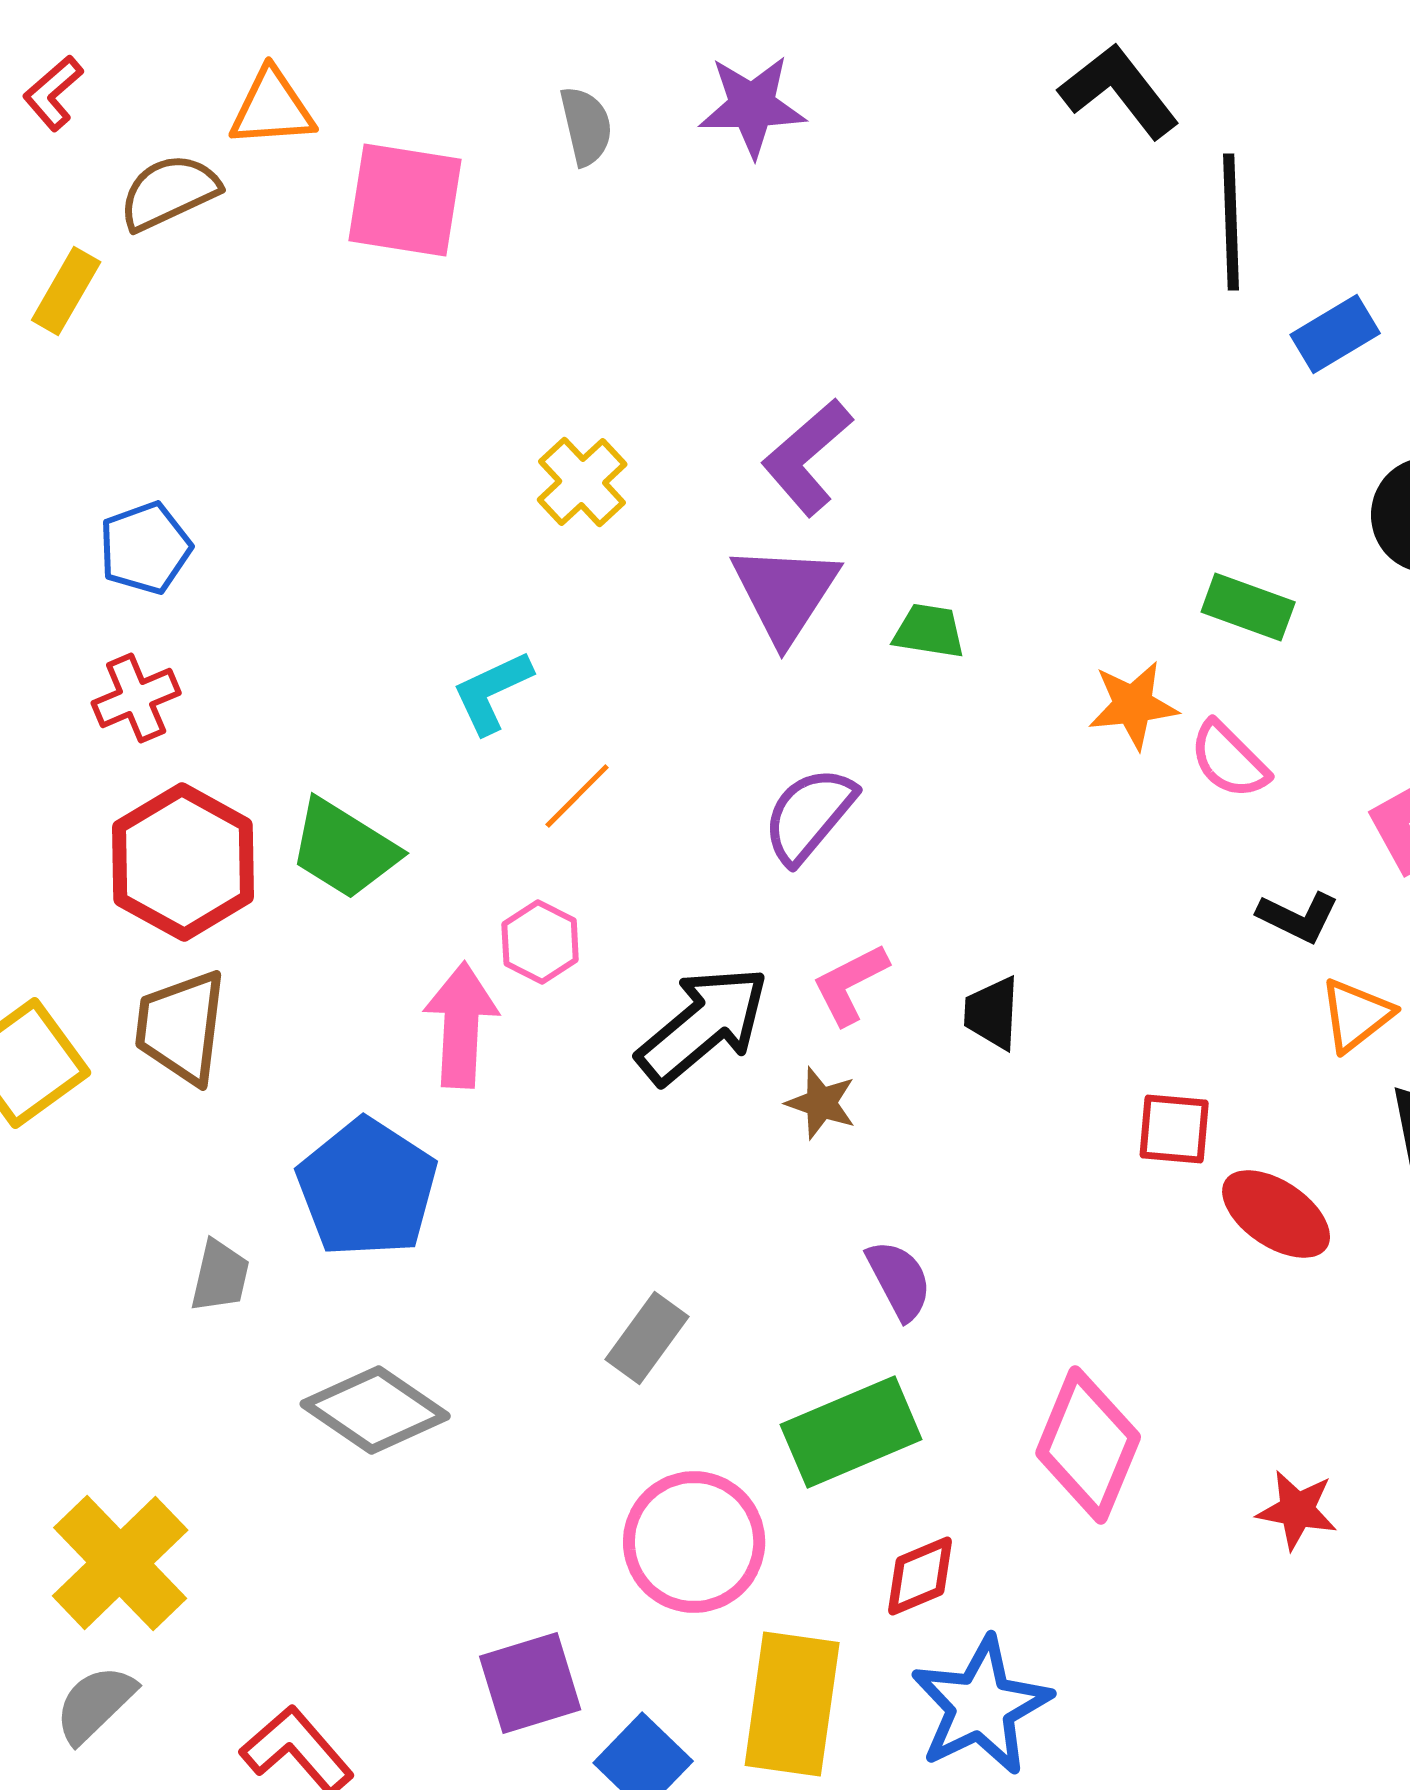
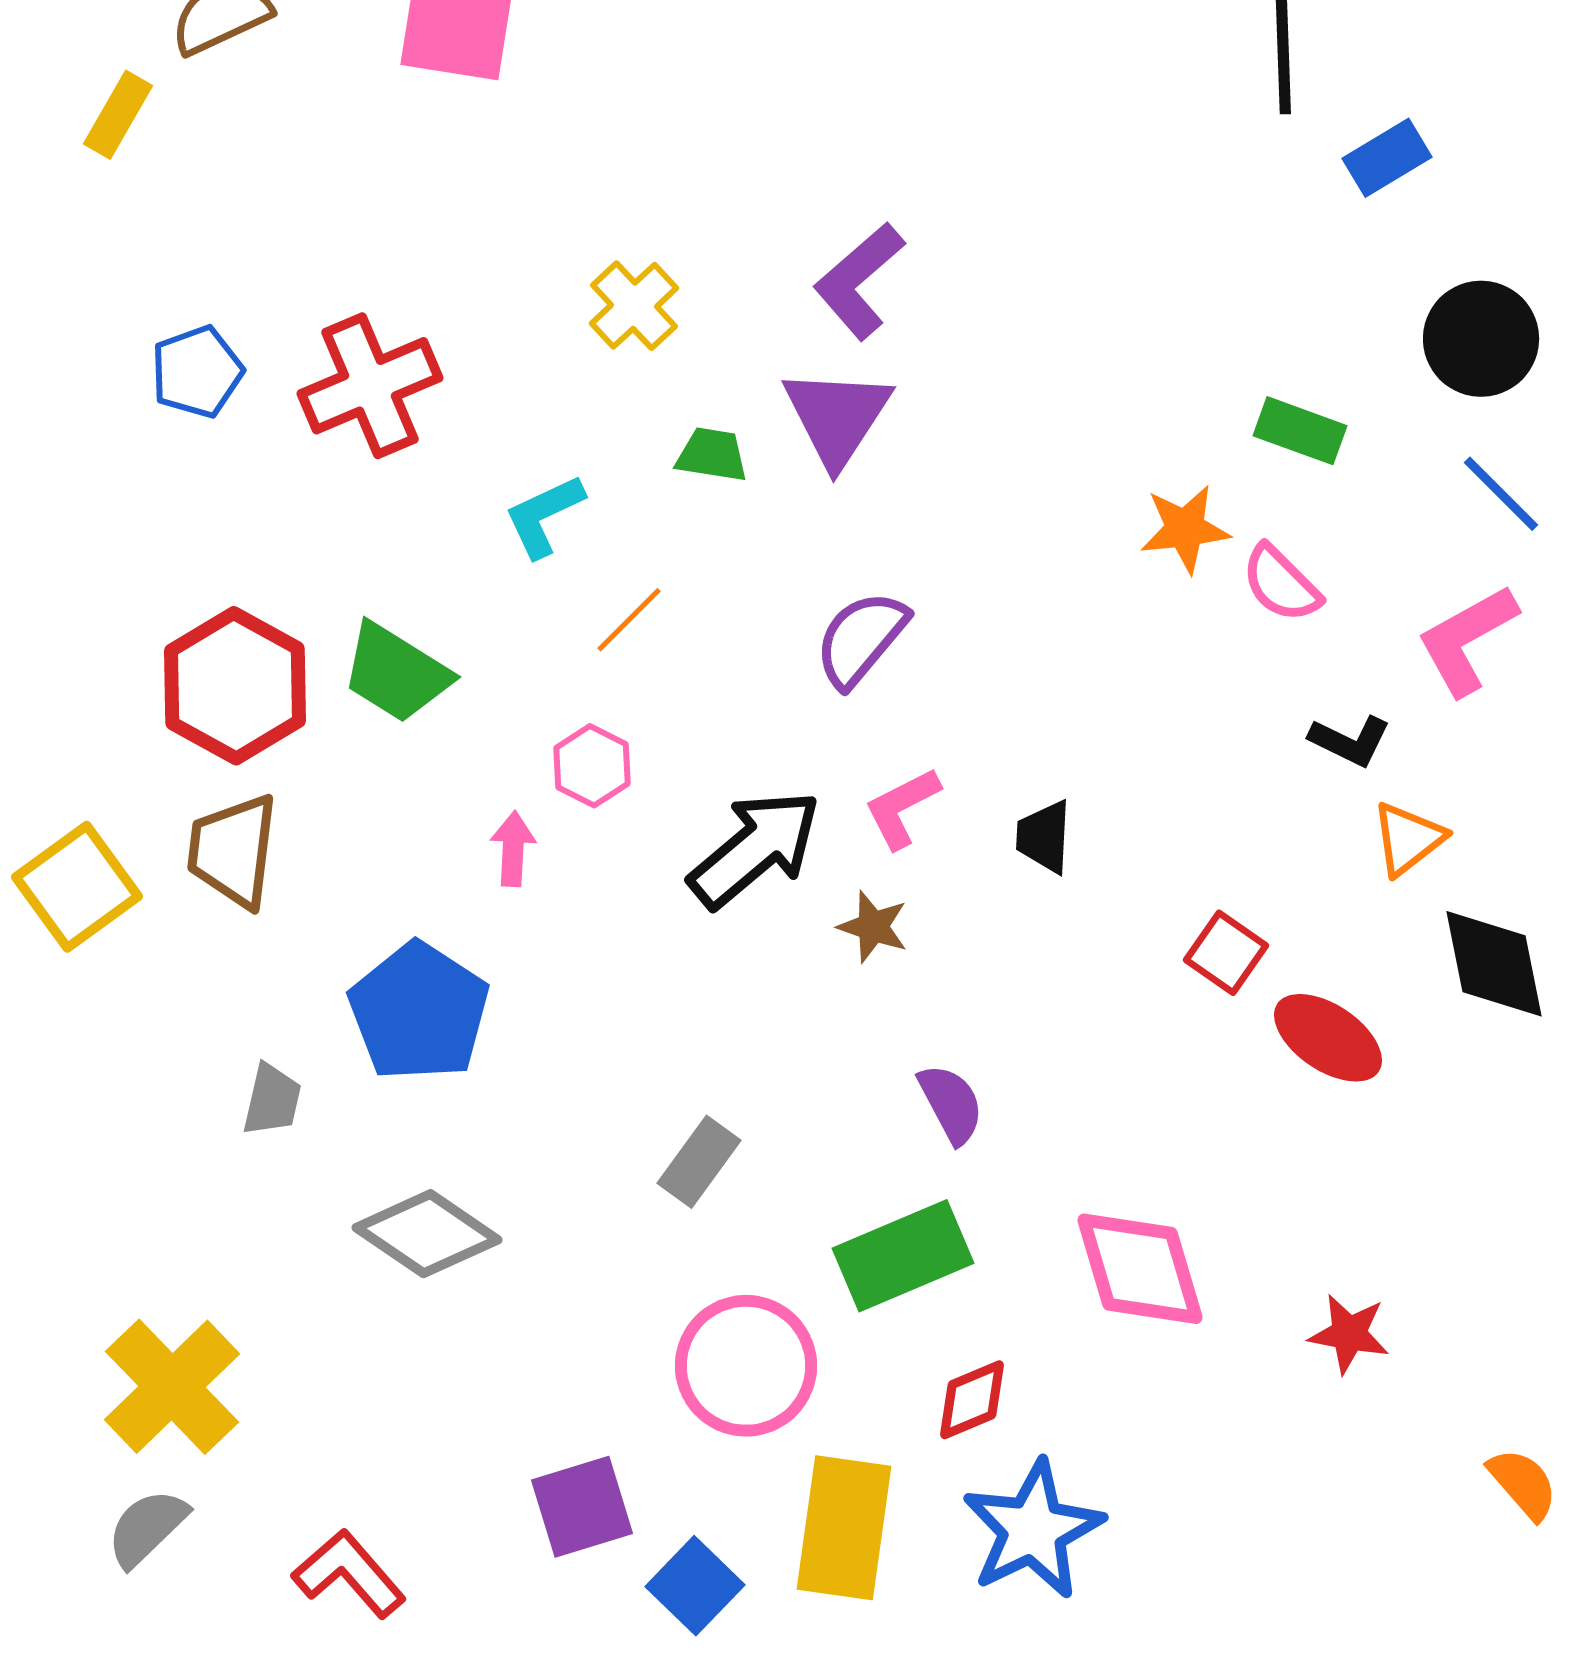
green trapezoid: (929, 631) -> (712, 455), moved
red cross: (136, 698) -> (370, 386), moved, size x1.6
pink arrow: (461, 1025) -> (513, 849), size x0.6
red square: (1174, 1129) -> (1226, 953), turned 30
pink diamond: (1088, 1445) -> (1140, 1269), turned -39

